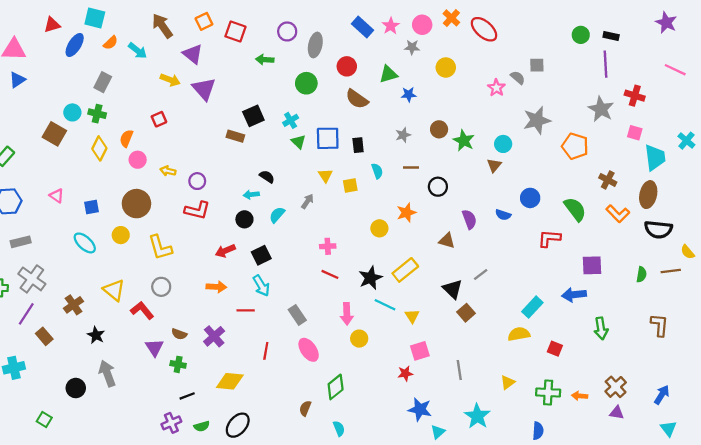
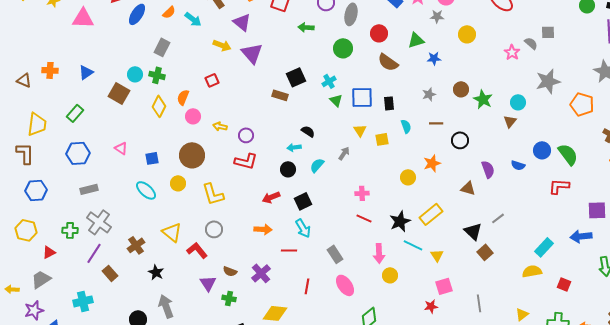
blue triangle: (17, 80) -> (86, 72), moved
green semicircle: (575, 209) -> (568, 154), moved

